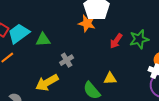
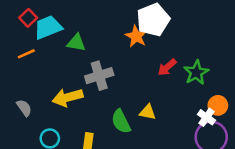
green star: (139, 39) -> (196, 73), turned -30
gray cross: (67, 60) -> (99, 76), size x1.5

